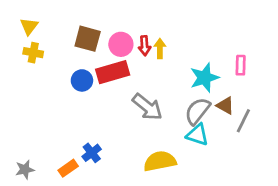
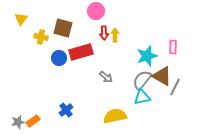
pink circle: (121, 44) -> (96, 11), moved
yellow cross: (33, 53) -> (41, 37), moved
brown triangle: (225, 106) -> (162, 76), size x1.5
gray arrow: (147, 107) -> (106, 77), size x0.6
cyan triangle: (197, 135) -> (142, 97), turned -30
orange rectangle: (68, 168) -> (33, 121), moved

